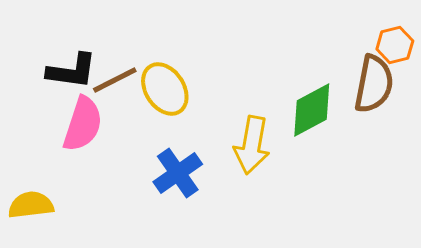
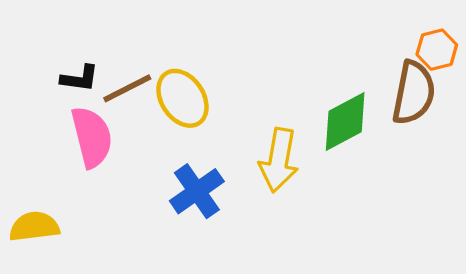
black L-shape: (72, 71) -> (80, 78), size x0.7
pink semicircle: (83, 124) -> (92, 137), turned -32

